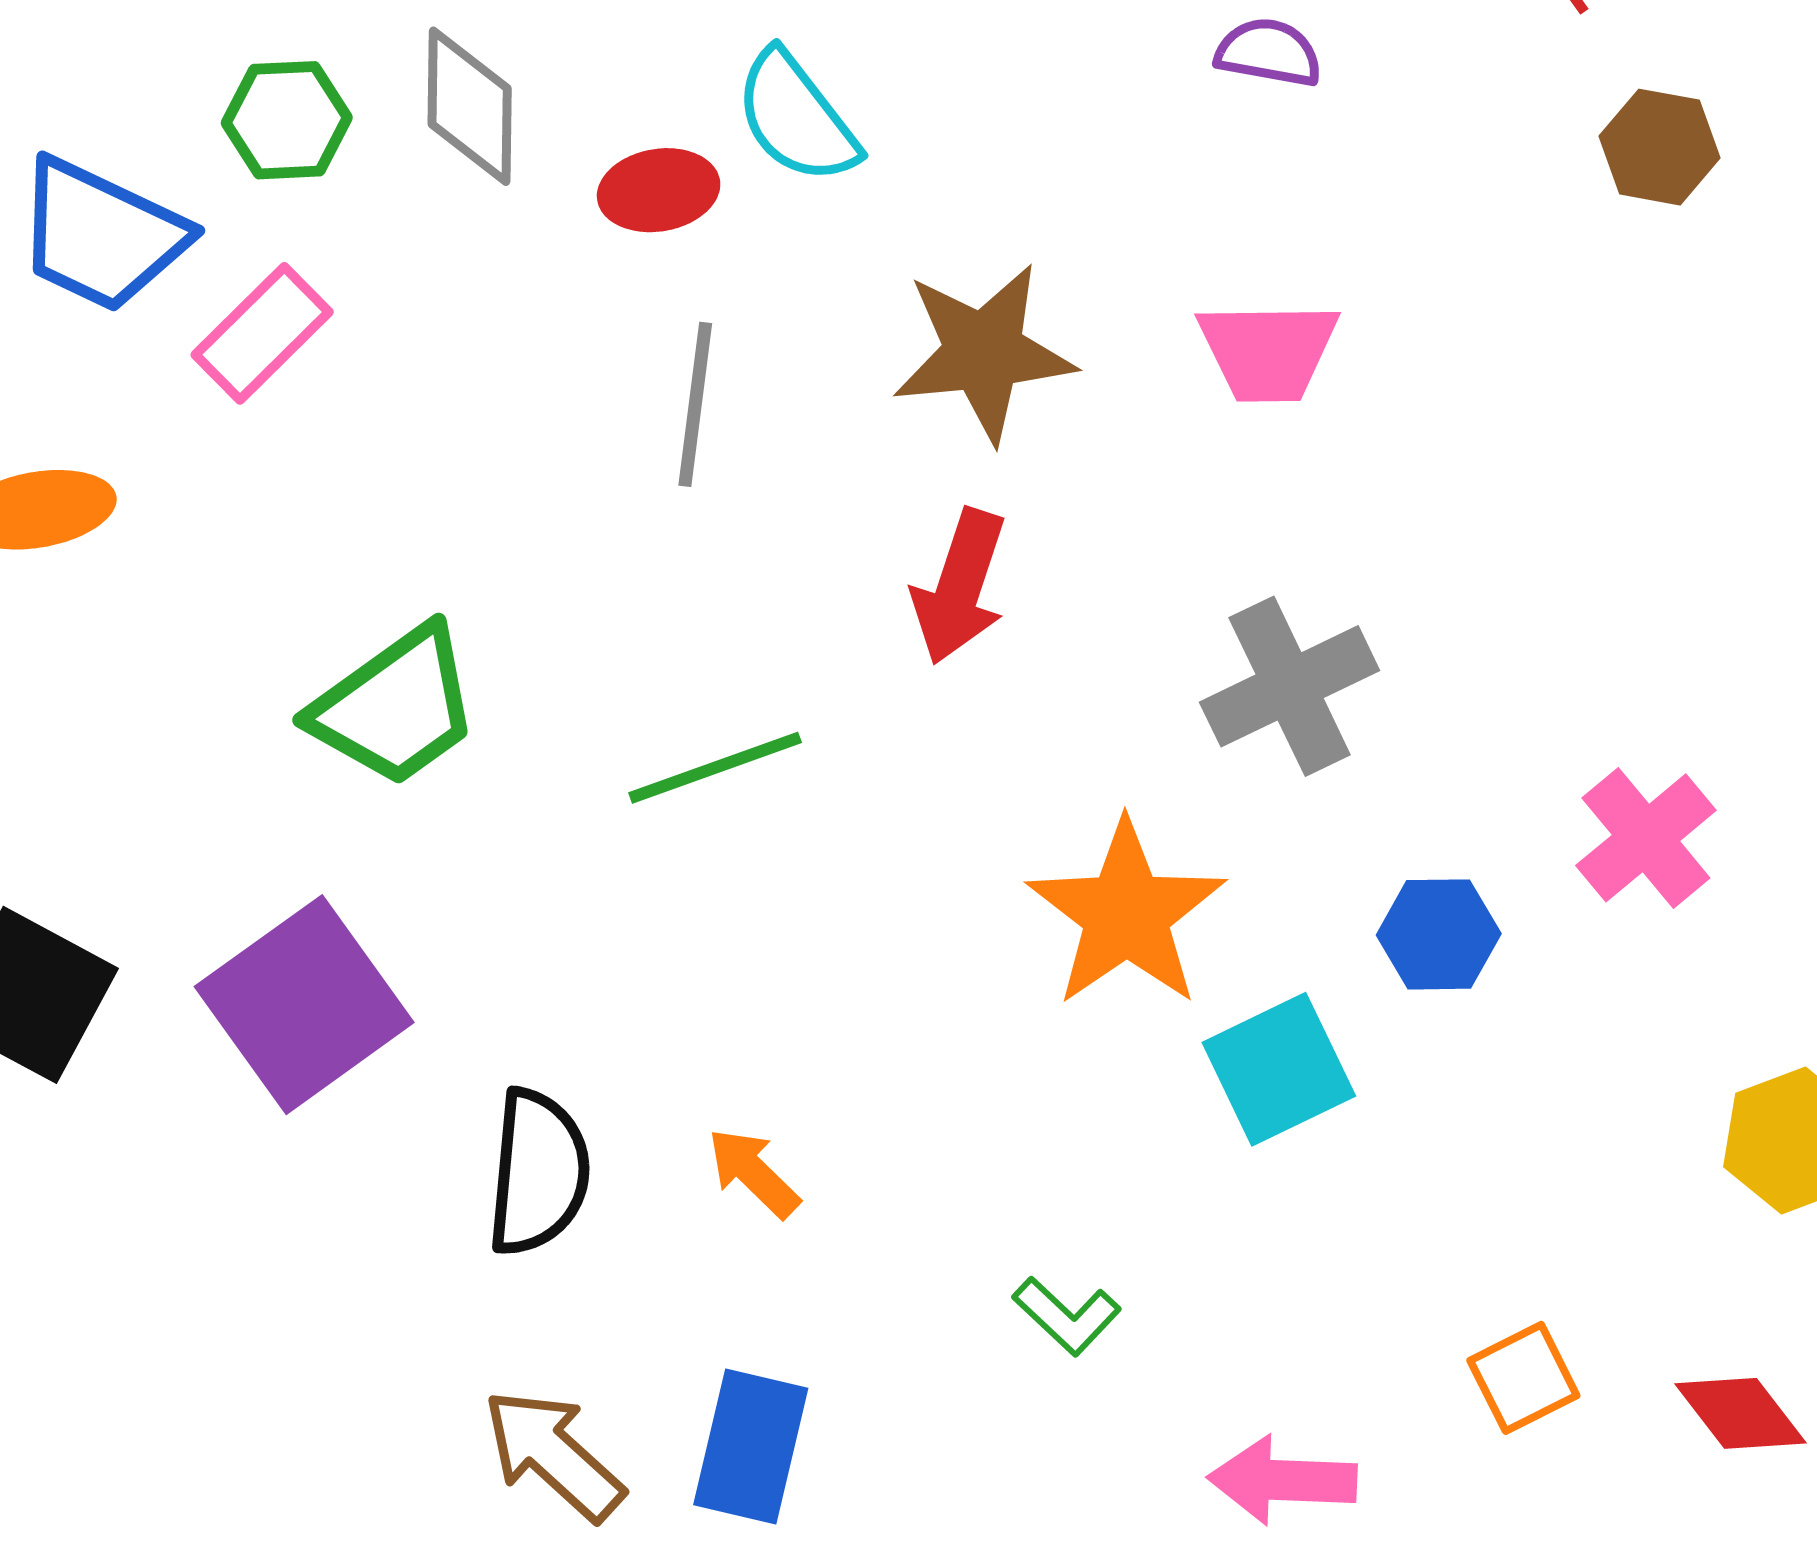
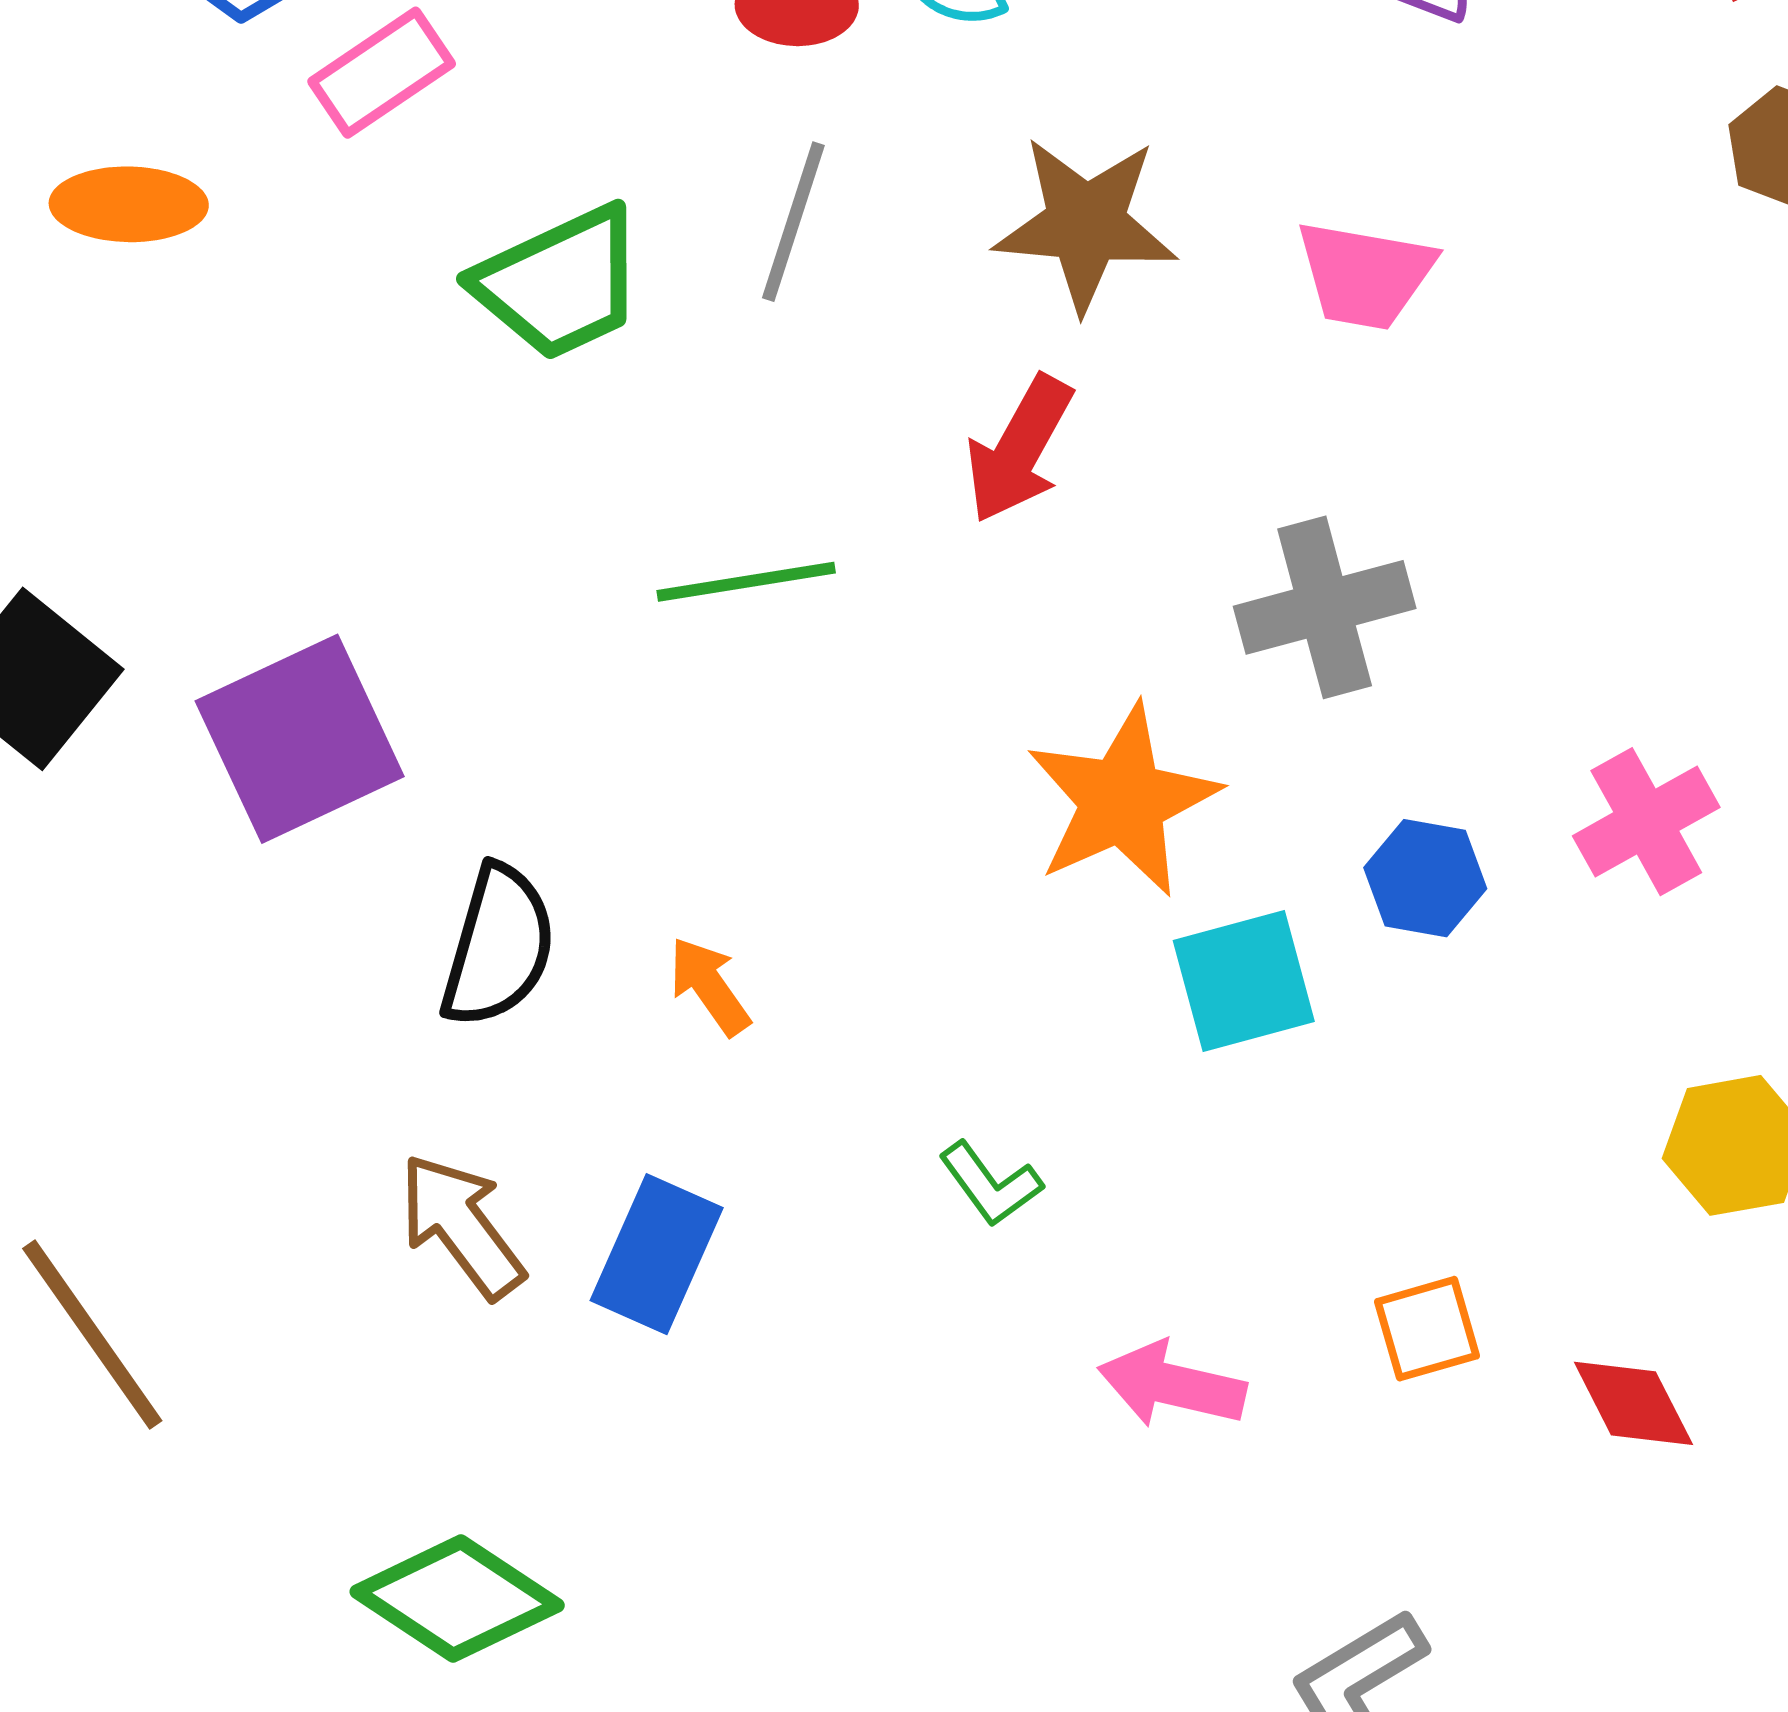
green trapezoid: (395, 707) -> (560, 283), moved

